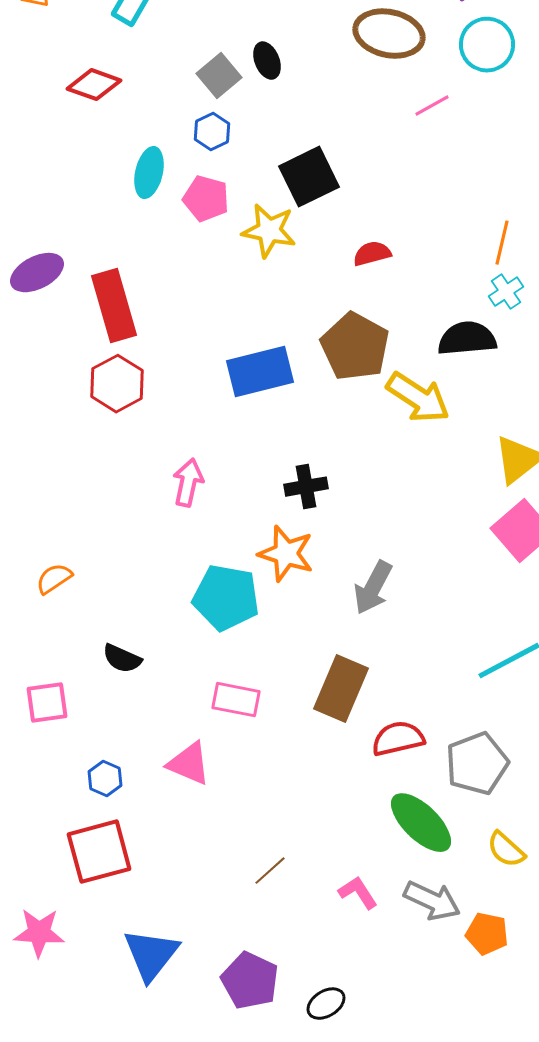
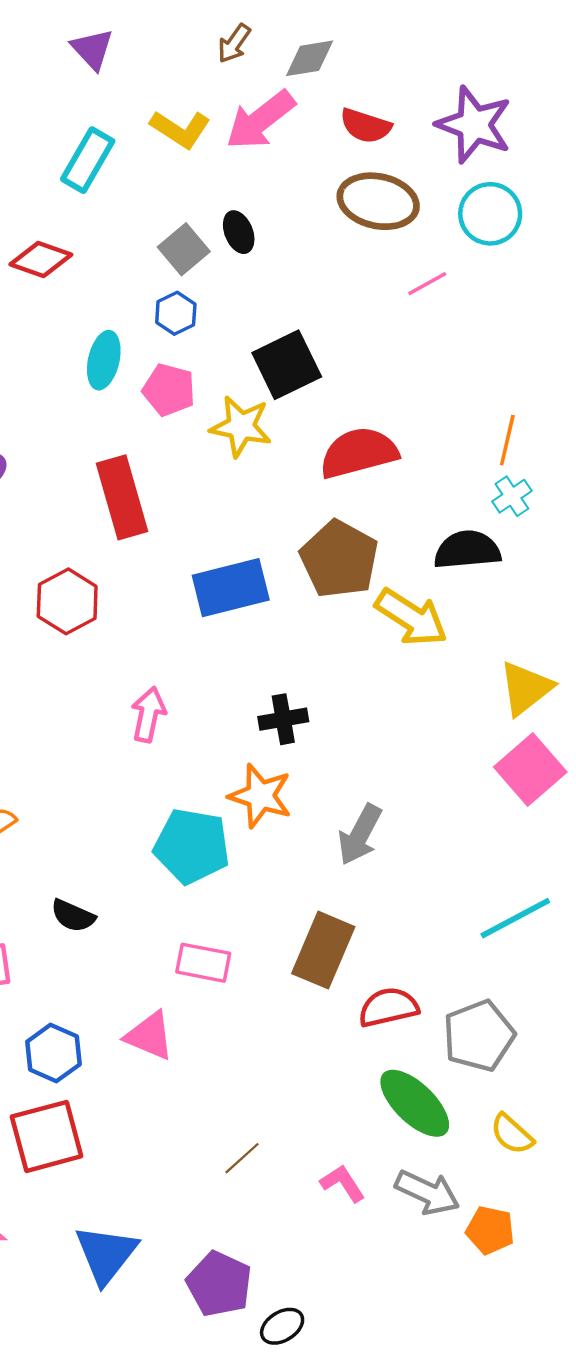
red semicircle: (372, 254) -> (359, 453), size x1.8
red rectangle: (114, 306) -> (122, 497), moved
blue hexagon: (105, 779) -> (53, 1053), size x1.4
black ellipse: (326, 1004) -> (282, 1326), moved

